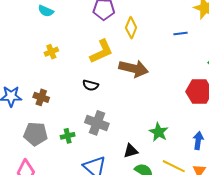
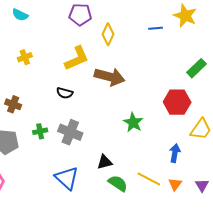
blue line: (180, 34) -> (156, 28), moved
green star: (159, 132) -> (133, 123), moved
green cross: (68, 136) -> (40, 131), moved

